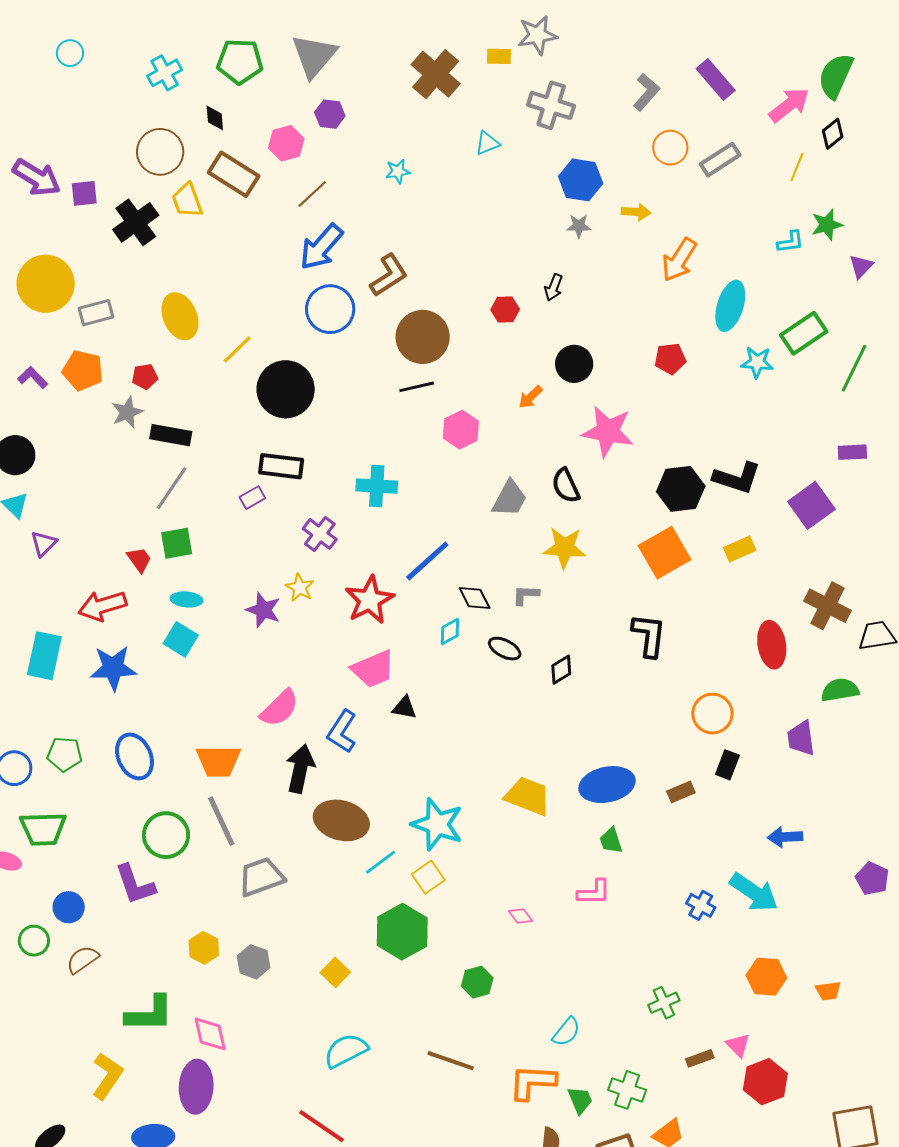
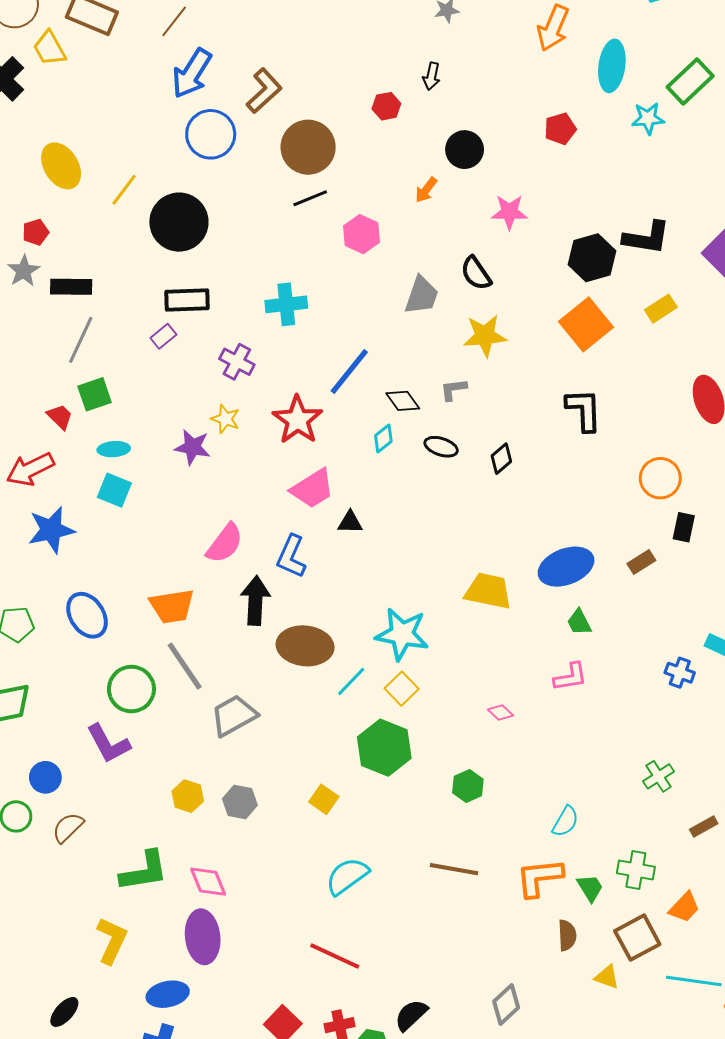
pink star: (608, 431) -> (509, 212), size x0.7

